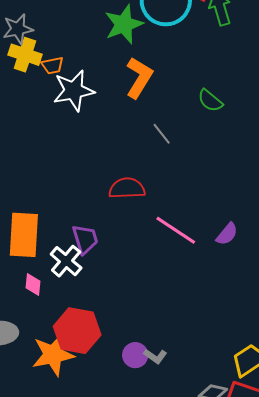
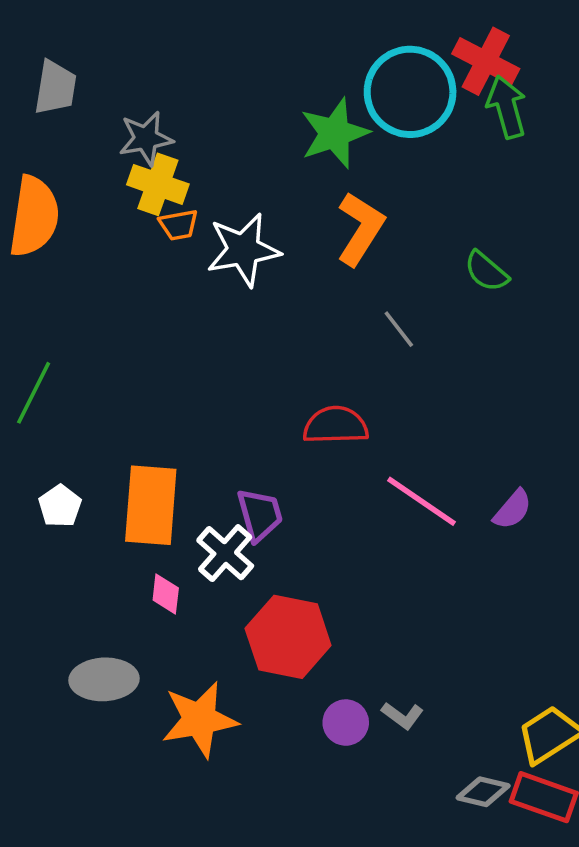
orange trapezoid: (52, 65) -> (179, 225), moved
red hexagon: (77, 331) -> (288, 637), moved
gray L-shape: (155, 356) -> (403, 716), moved

